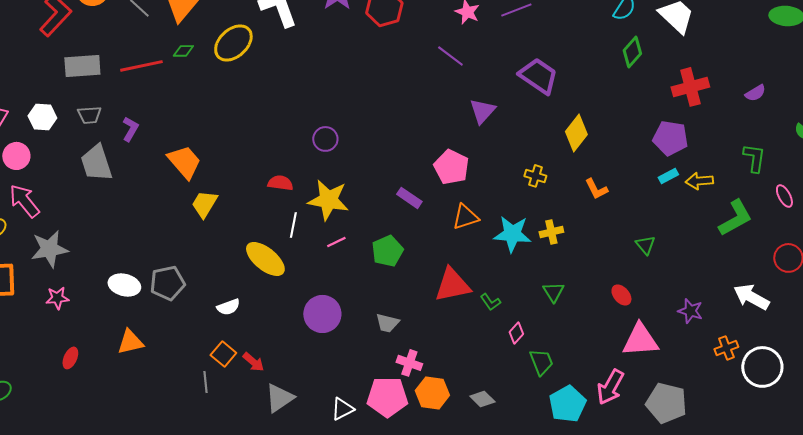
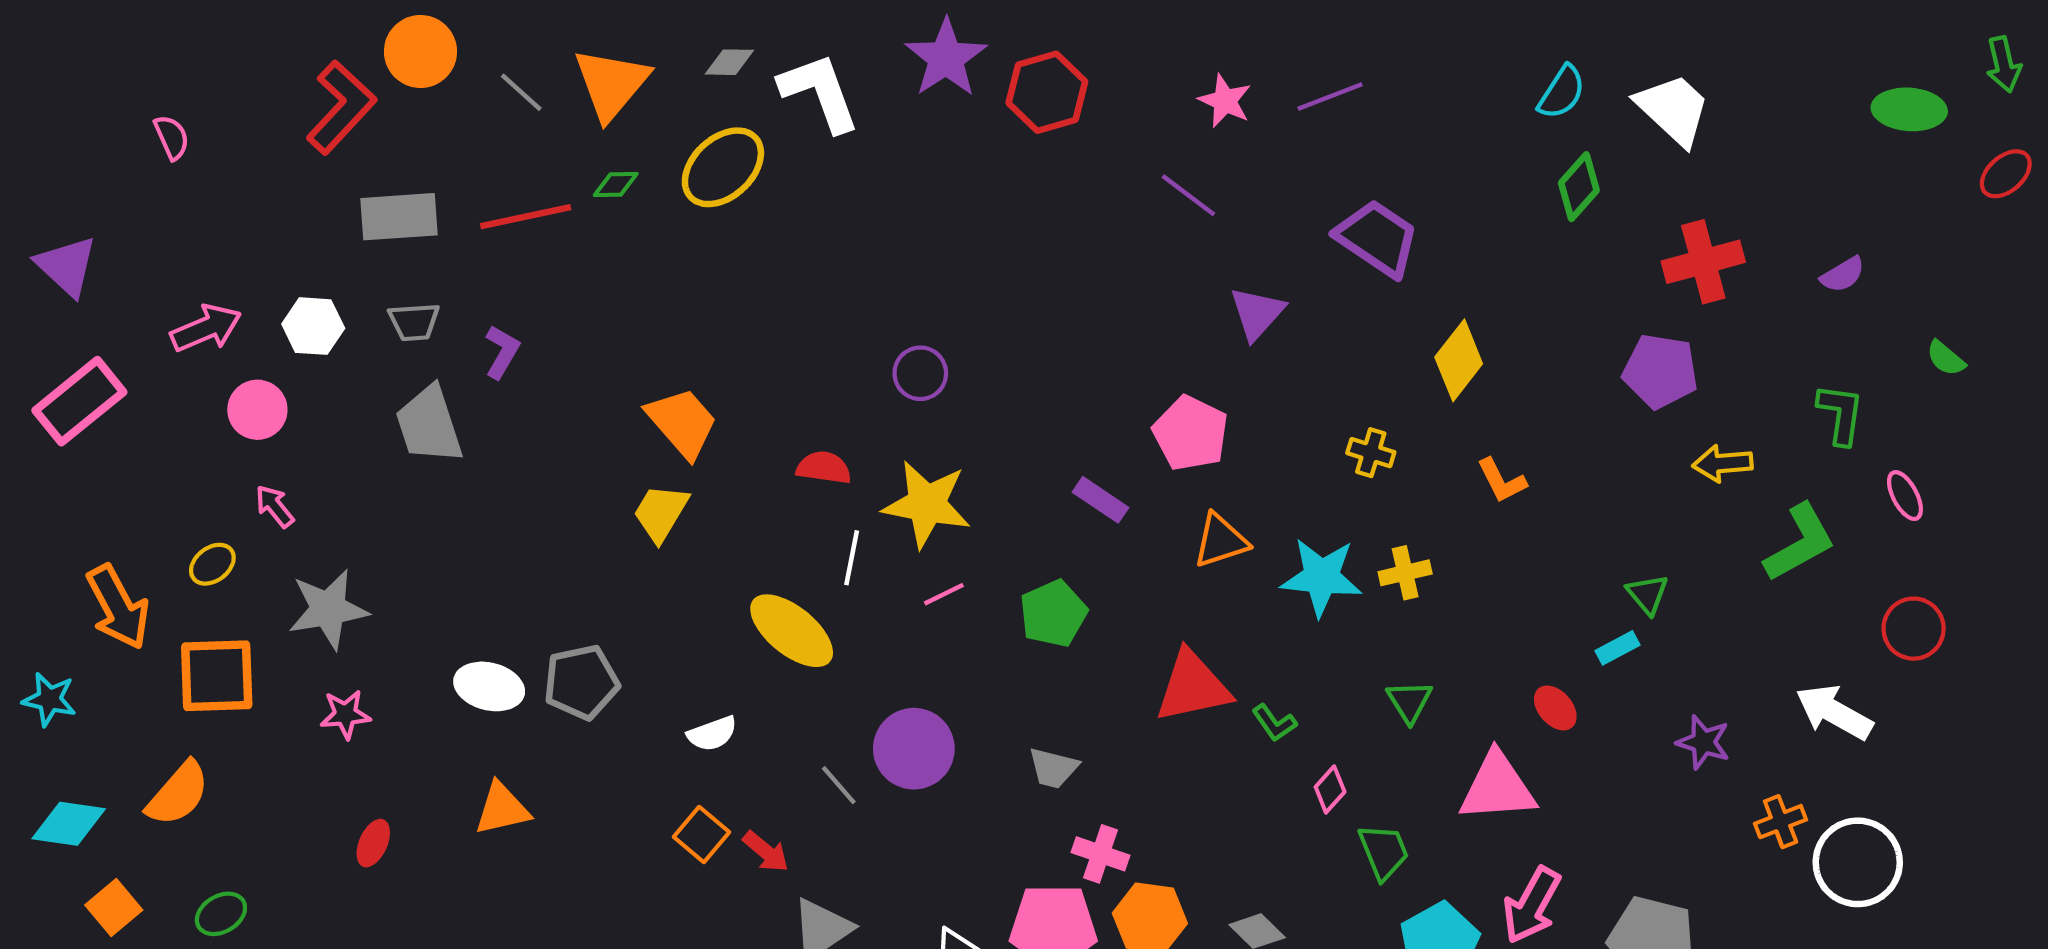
orange trapezoid: (184, 162) -> (682, 423), moved
cyan rectangle: (668, 176) -> (1617, 648), moved
pink arrow: (24, 201) -> (275, 506), size x0.6
green triangle: (645, 245) -> (1648, 594), moved
pink triangle: (640, 340) -> (1497, 787), moved
gray line: (205, 382) -> (839, 785), moved, turned -35

